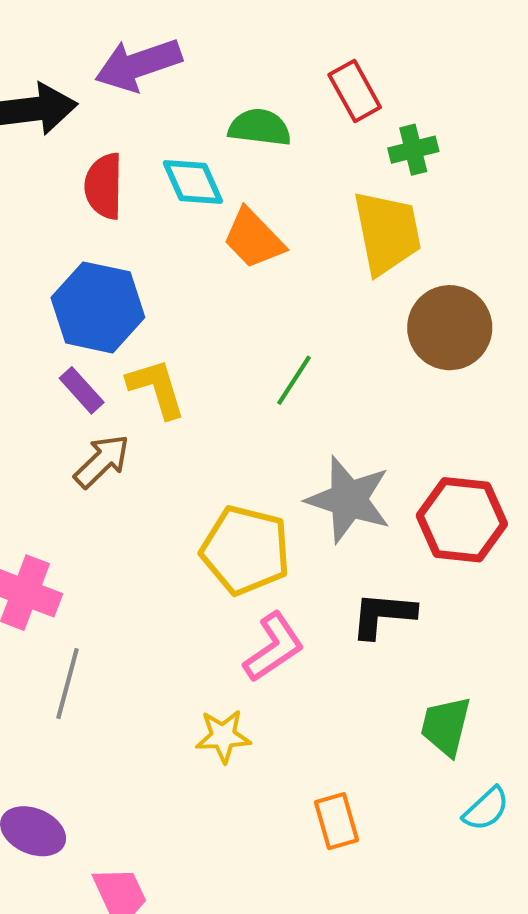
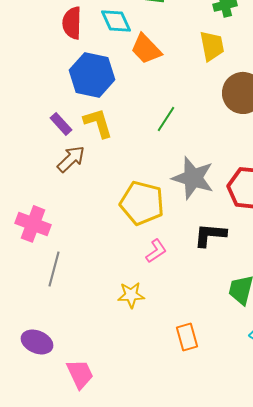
yellow trapezoid: (387, 233) -> (212, 46), size x0.7
blue hexagon: (98, 307) -> (92, 75), moved
pink L-shape: (274, 647) -> (156, 251), size x0.7

